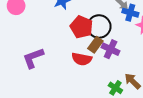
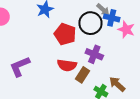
black circle: (99, 26) -> (90, 23), moved
brown rectangle: (95, 45) -> (83, 75), moved

